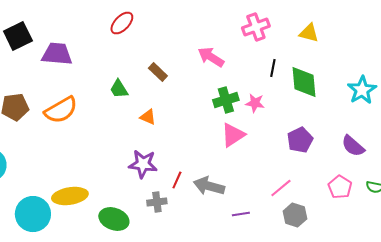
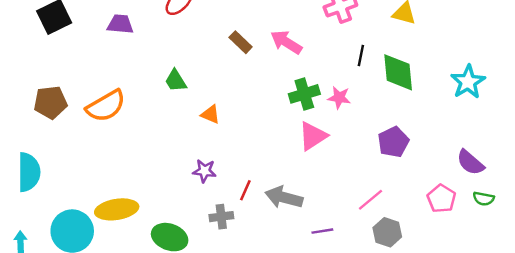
purple trapezoid: (57, 54) -> (120, 24), moved, size x0.7
brown rectangle: (158, 72) -> (241, 42), moved
purple semicircle: (353, 146) -> (470, 162), moved
purple star: (143, 164) -> (204, 171), size x0.7

